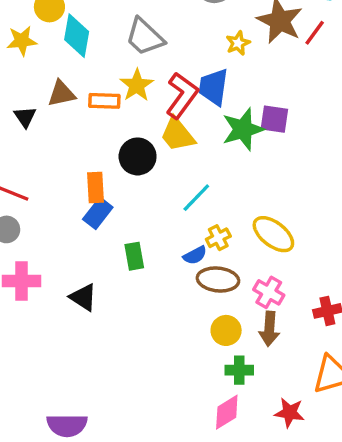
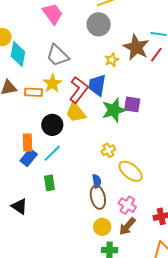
cyan line: (196, 198) -> (52, 153), moved
yellow cross: (218, 238) -> (108, 150), moved
blue semicircle: (195, 255) -> (97, 181), moved, turned -72
brown ellipse: (218, 279) -> (98, 197), turned 70
brown arrow: (269, 329) -> (127, 226), turned 36

